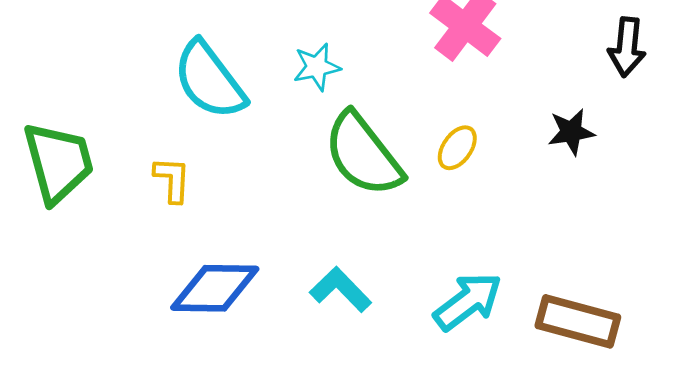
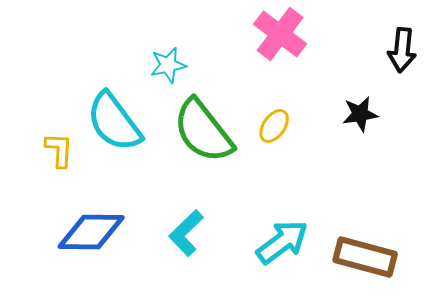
cyan semicircle: (209, 80) -> (114, 122), moved
cyan L-shape: (341, 290) -> (186, 233), turned -90

